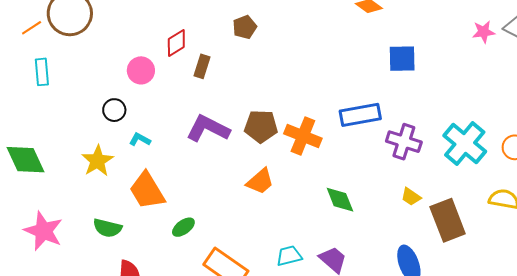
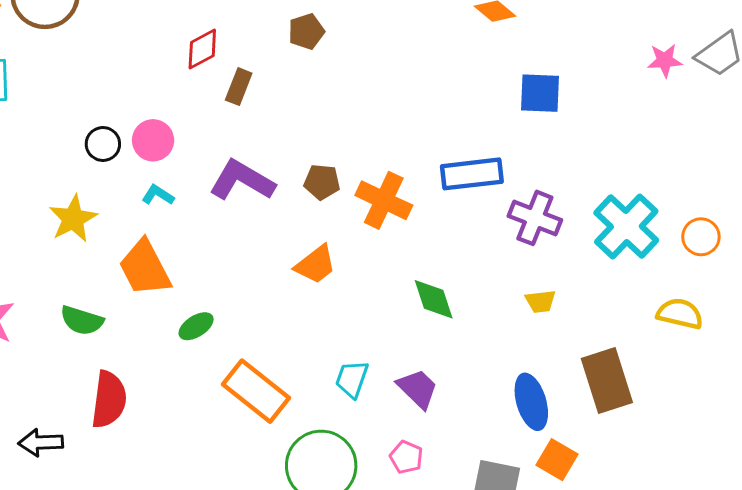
pink circle: (141, 70) -> (153, 140), moved
brown pentagon: (261, 126) -> (322, 182), size x0.7
cyan L-shape: (140, 139) -> (158, 195), moved
yellow trapezoid: (411, 197) -> (541, 301), turned -45
brown rectangle: (448, 220) -> (607, 380), moved
cyan trapezoid: (289, 256) -> (352, 379), turned -60

